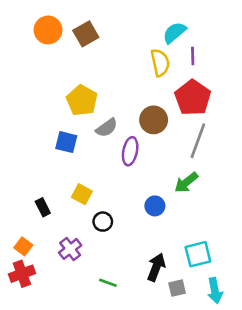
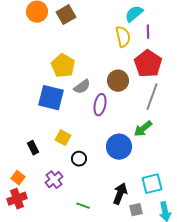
blue square: (66, 142) -> (51, 98), size x1.5
blue circle: (155, 206) -> (119, 147), size x1.6

